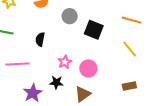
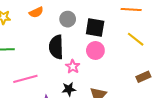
black semicircle: (40, 39) -> (56, 47), moved, size x1.6
pink circle: (88, 68) -> (95, 50), moved

